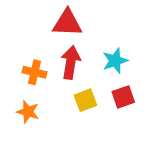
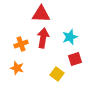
orange cross: (34, 72) -> (21, 44), turned -32
yellow square: (85, 100) -> (57, 74), moved, turned -32

